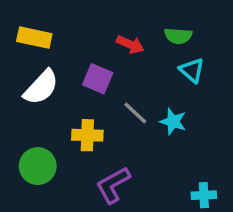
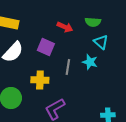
gray line: (135, 113) -> (68, 67), turned 56
cyan star: (173, 122) -> (90, 62), moved

